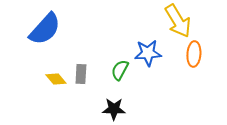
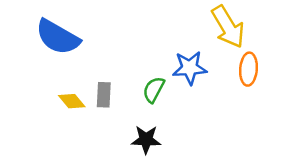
blue semicircle: (45, 29) -> (58, 37), turned 78

